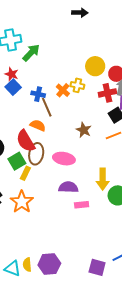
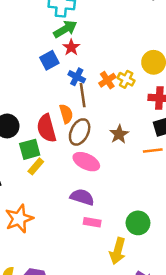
green arrow: (31, 53) -> (65, 29), moved
red star: (12, 74) -> (71, 47), moved
orange semicircle: (38, 125) -> (66, 114), turned 35
brown ellipse: (36, 154) -> (80, 132), moved
yellow arrow: (103, 179) -> (118, 251), moved
orange star: (22, 202) -> (19, 219), moved

